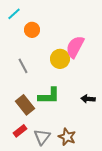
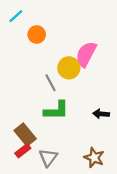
gray line: (23, 66) -> (50, 83), moved
brown rectangle: (25, 105) -> (25, 135), moved
brown star: (67, 137) -> (94, 158), moved

